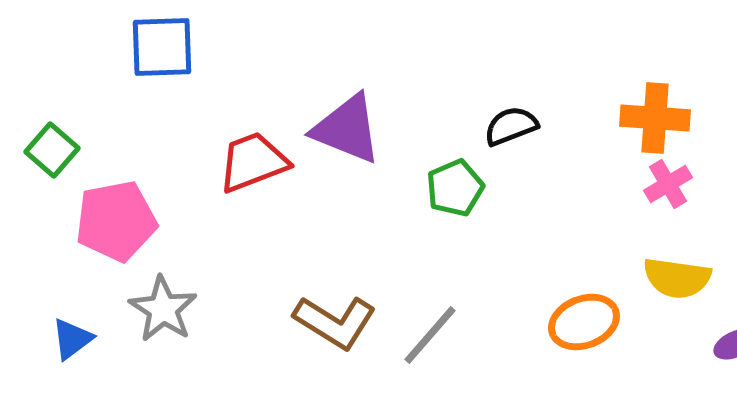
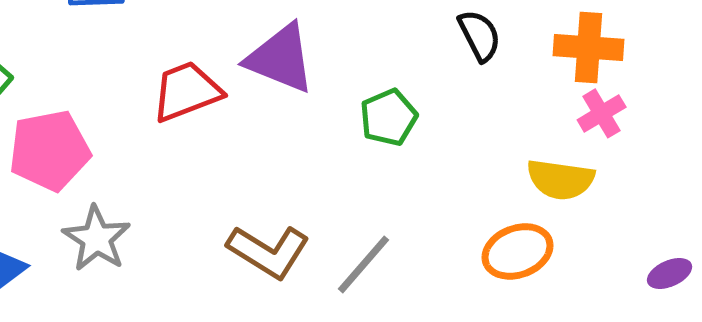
black semicircle: (511, 126) -> (480, 35), moved, turned 84
yellow semicircle: (677, 278) -> (561, 179), moved

